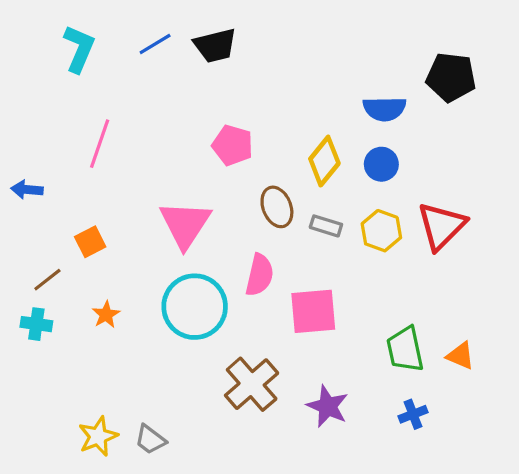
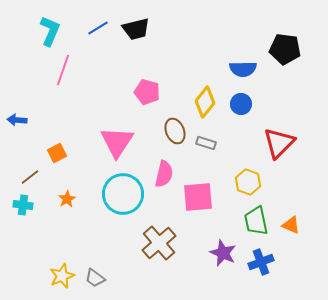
pink line: (100, 144) -> (63, 70), moved
yellow hexagon: (381, 231) -> (248, 182), moved
purple star: (328, 406) -> (223, 253), moved
blue cross: (413, 414) -> (261, 262), size x1.4

